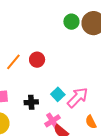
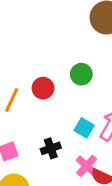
green circle: (71, 22) -> (81, 74), moved

